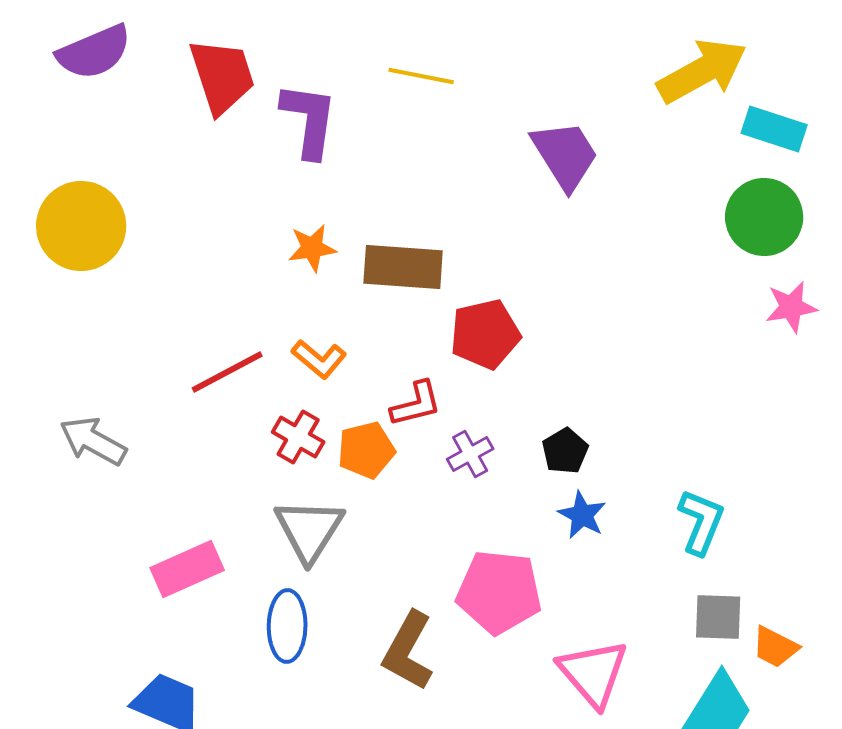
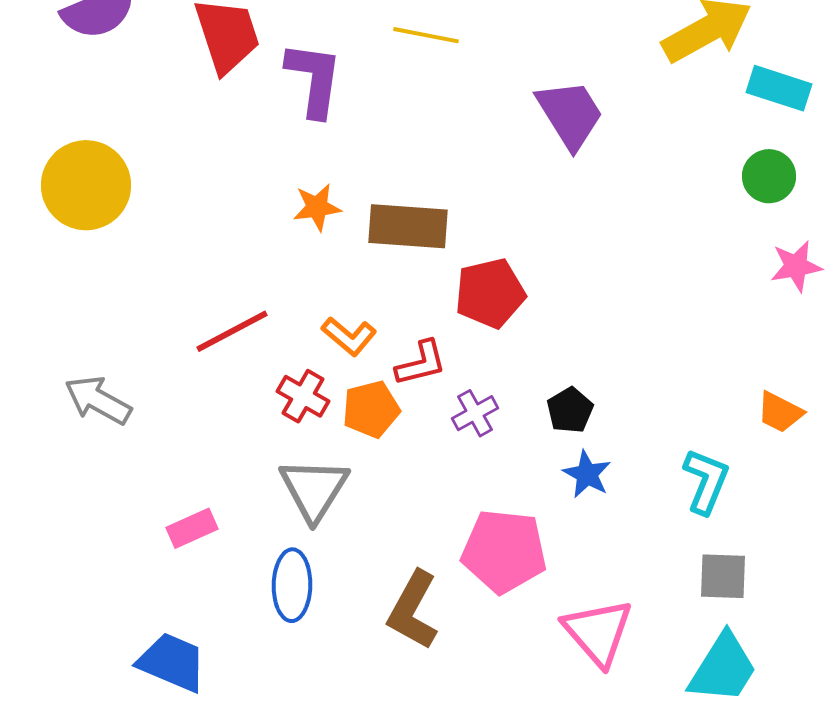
green circle: (764, 217) -> (769, 176), size x0.7
orange L-shape: (319, 359) -> (349, 336), moved
pink rectangle: (187, 569) -> (192, 528), size x0.7
orange trapezoid: (775, 647) -> (780, 412), moved

